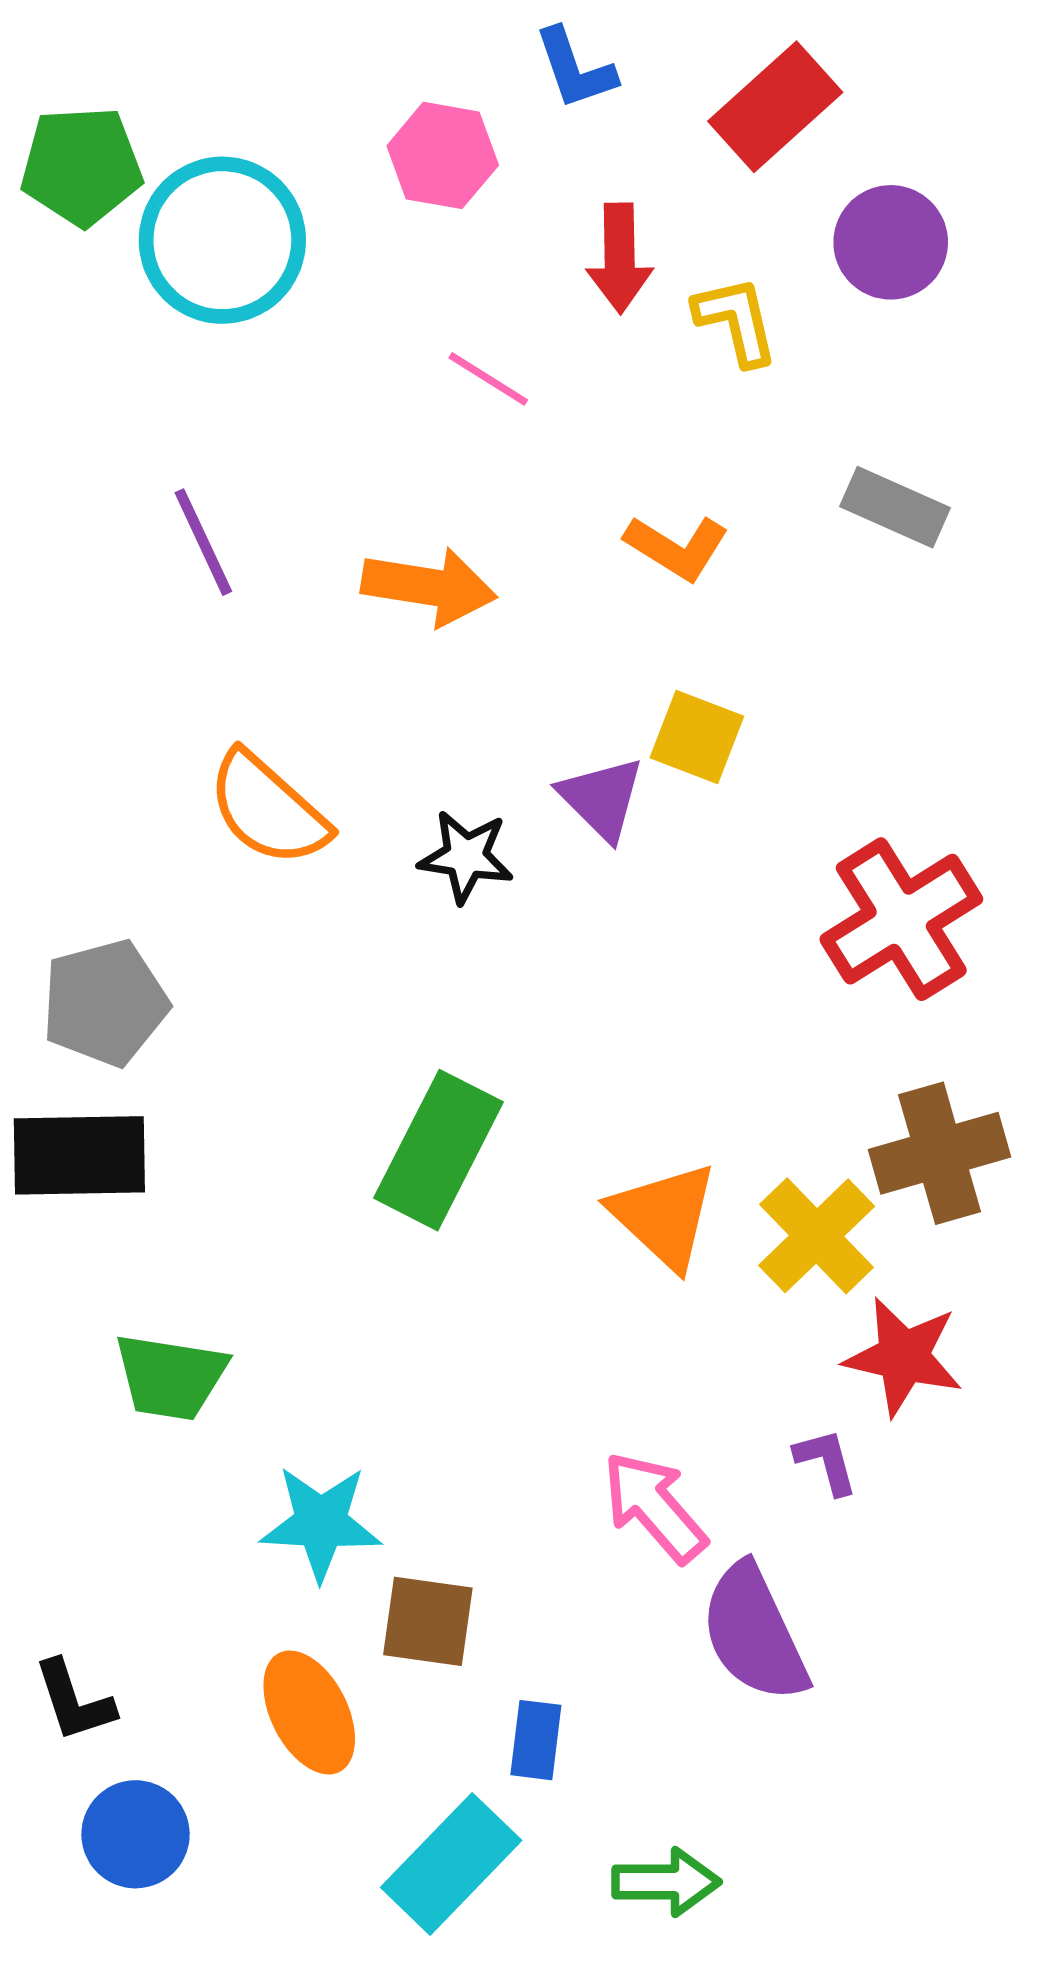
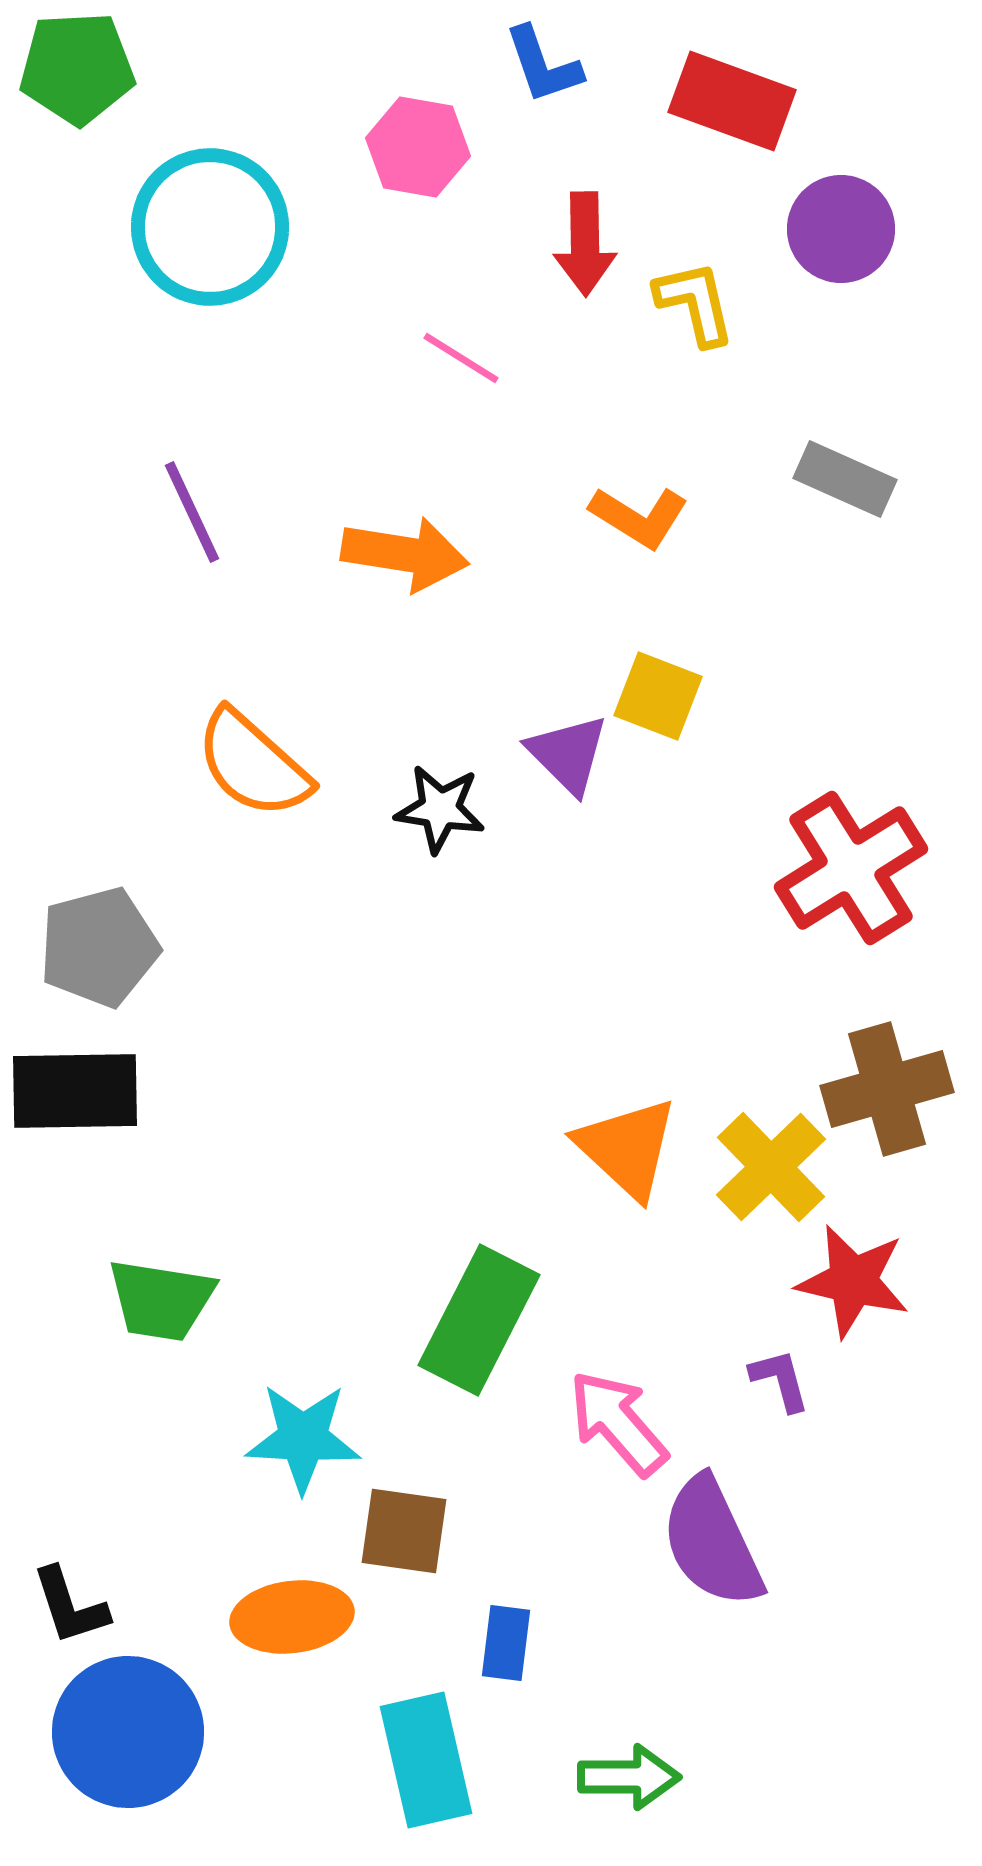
red rectangle: (775, 107) -> (732, 101), turned 62
green pentagon: (81, 166) -> (77, 68), moved
green rectangle: (438, 1150) -> (479, 1320), moved
orange ellipse: (309, 1712) -> (292, 1617), turned -70
blue circle: (136, 1834) -> (128, 1732), size x1.5
cyan rectangle: (451, 1864) -> (426, 1760), turned -57

